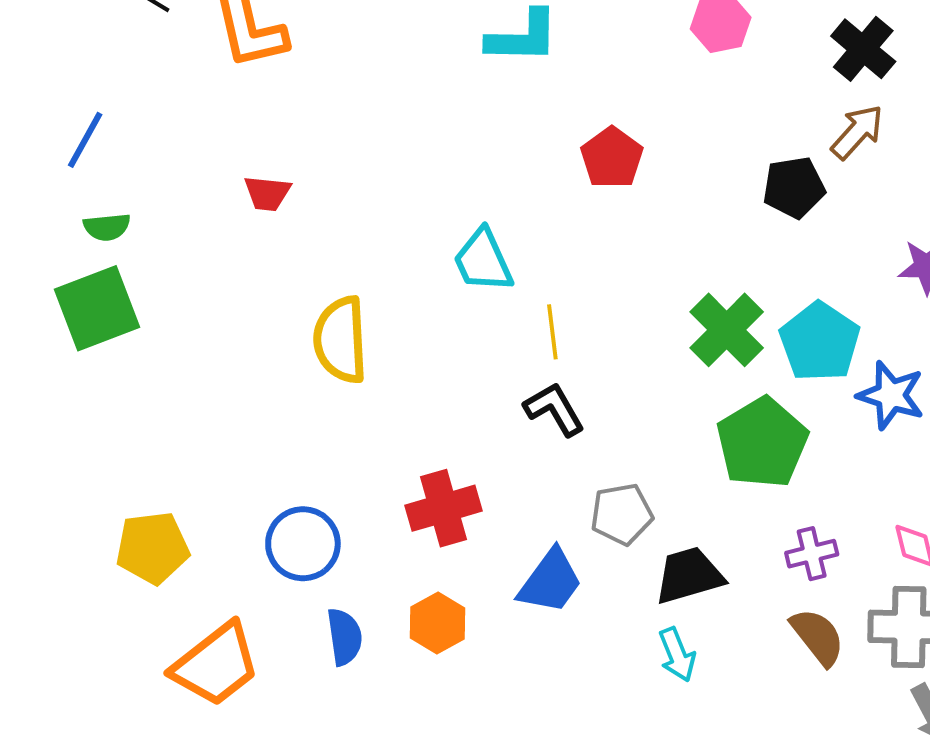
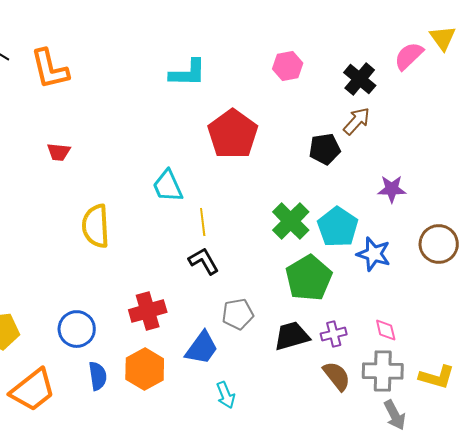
red pentagon: (612, 158) -> (233, 134), size x1.6
black trapezoid: (689, 575) -> (292, 336), moved
orange hexagon: (438, 623) -> (145, 369), size x1.4
cyan arrow: (677, 655) -> (226, 395), moved

